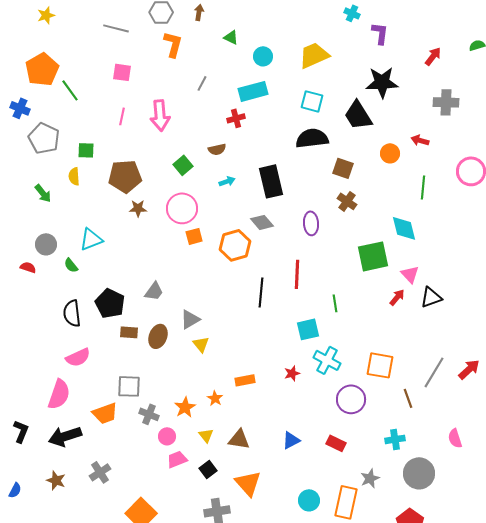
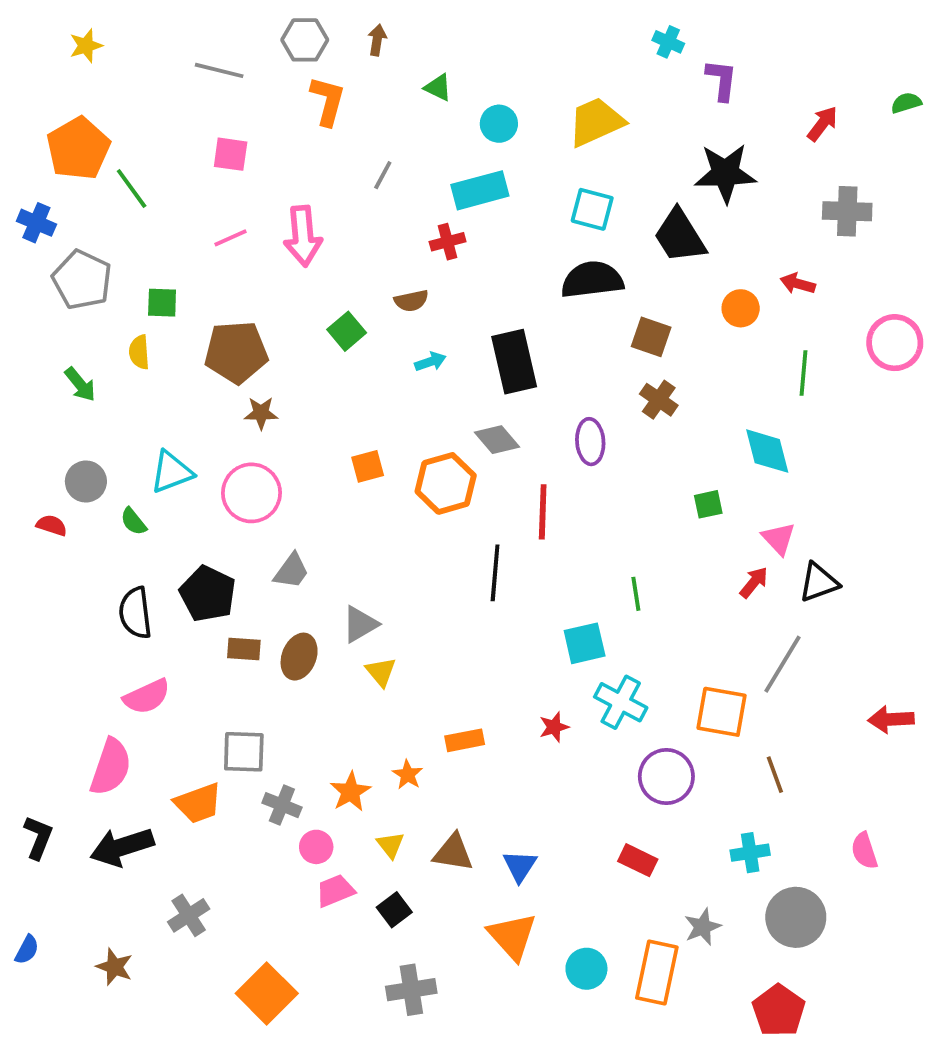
pink line: (122, 116) -> (231, 238), turned 54
pink circle: (182, 208) -> (251, 493), moved
green square: (373, 256) -> (708, 504), size x0.5
red line: (297, 274) -> (543, 512), moved
red arrow: (469, 369) -> (891, 719), turned -140
gray line: (434, 372) -> (782, 664), moved
blue triangle: (291, 440) -> (520, 866), moved, turned -30
brown star: (56, 480) -> (114, 967), moved
orange triangle: (248, 483) -> (512, 936), moved

